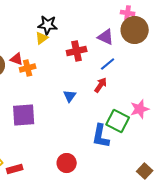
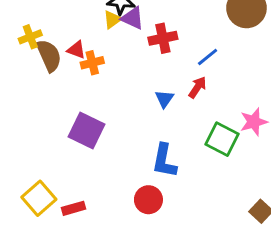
purple triangle: (106, 37) -> (133, 18), moved
blue triangle: (70, 96) -> (164, 99), moved
purple square: (24, 115) -> (86, 131), turned 30
blue L-shape: (101, 136) -> (164, 161), moved

